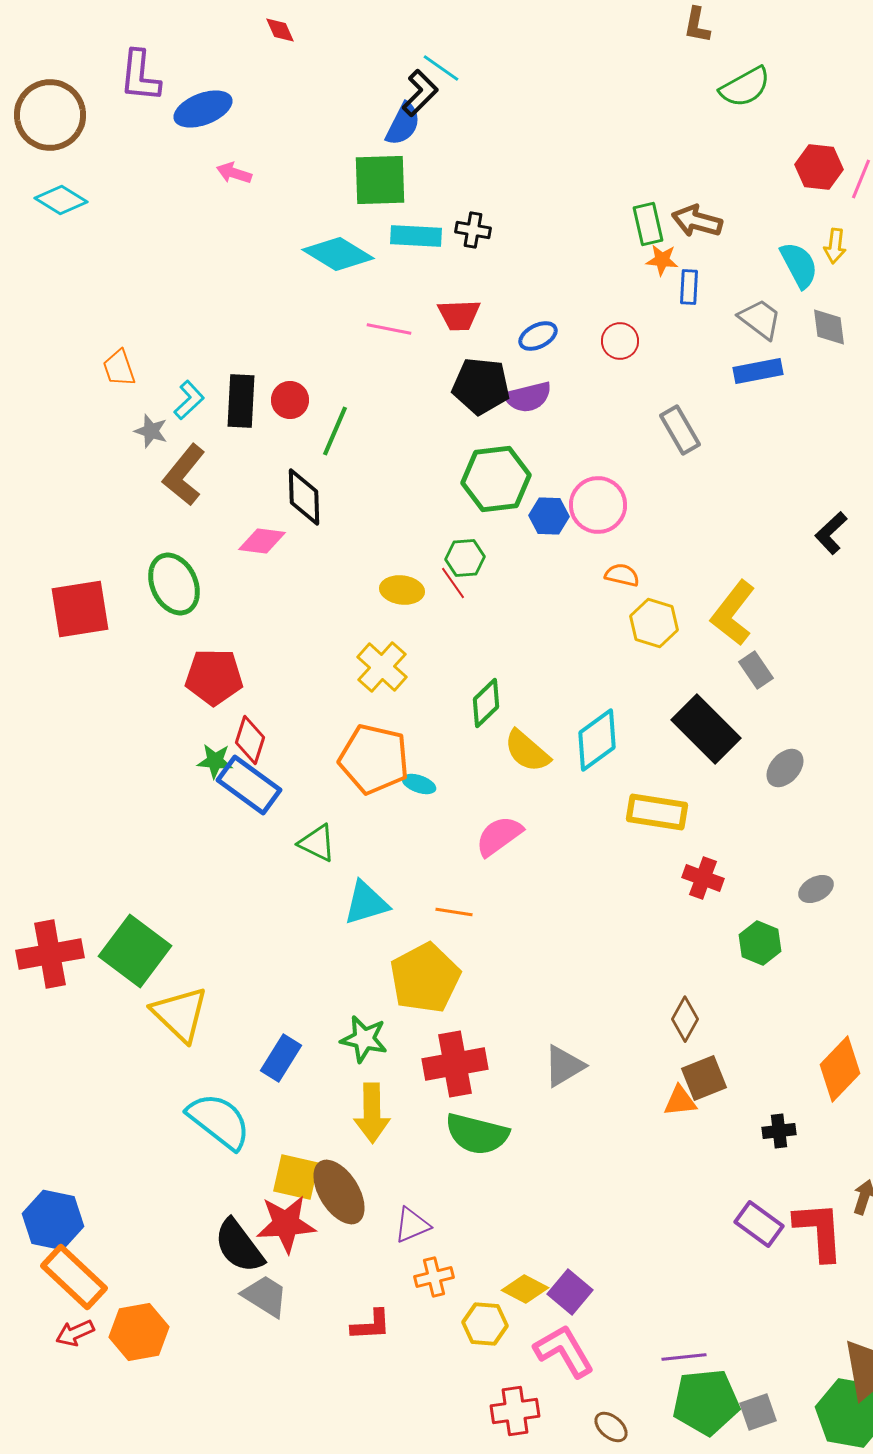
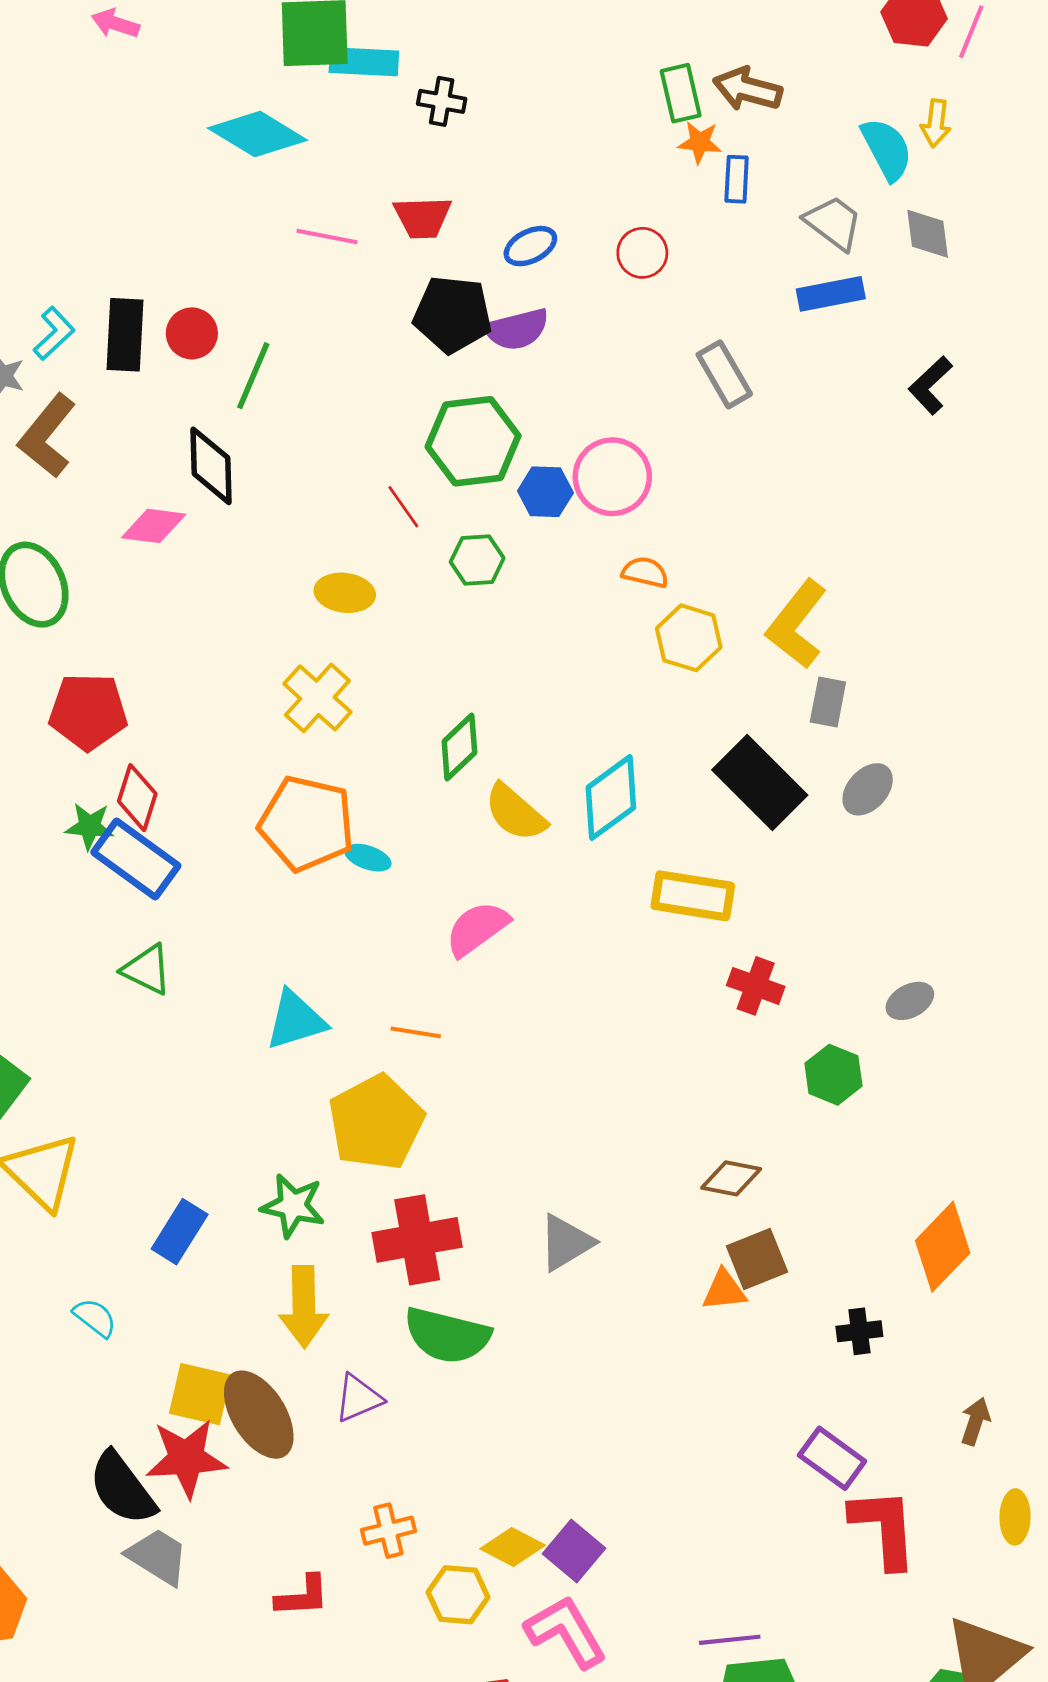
cyan rectangle: (416, 236) -> (364, 62), moved
black L-shape: (831, 533) -> (930, 385), moved
green hexagon: (465, 558) -> (477, 560), moved
red line: (453, 583) -> (403, 507), moved
gray rectangle: (756, 670) -> (828, 702), turned 45
gray ellipse: (785, 768) -> (868, 789), moved
green triangle: (317, 843) -> (147, 970), moved
brown diamond: (685, 1019) -> (731, 1178), turned 72
cyan semicircle: (219, 1121) -> (95, 1318), size x0.5
purple triangle: (412, 1225) -> (358, 1398), moved
red L-shape: (819, 1231) -> (884, 1528), moved

